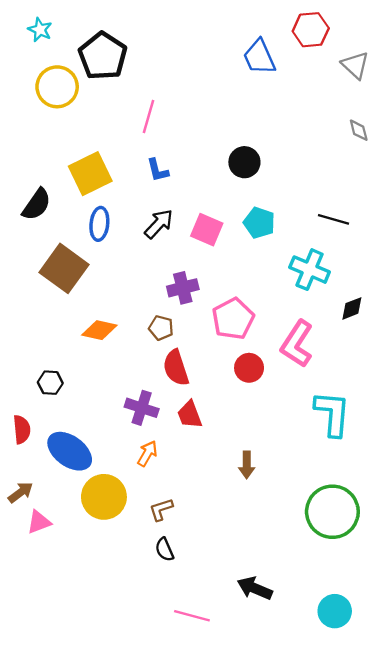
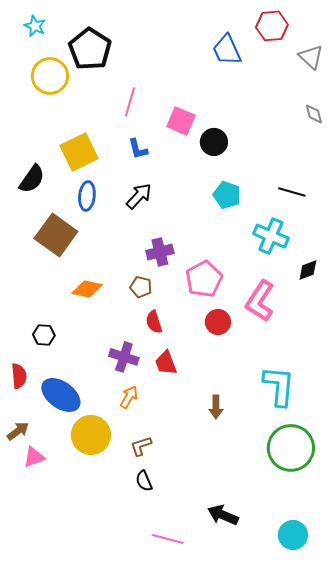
pink square: (207, 230) -> (181, 121), moved
red semicircle: (176, 368) -> (154, 322), size x0.7
cyan L-shape: (332, 414) -> (279, 386), moved

